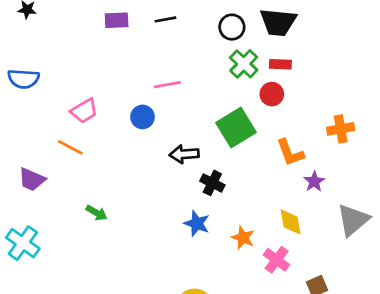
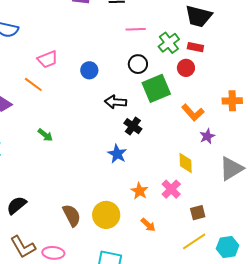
black circle: (232, 27) -> (138, 64), moved
pink line: (167, 85) -> (136, 29), moved
orange L-shape: (290, 153) -> (193, 113), turned -30
orange star: (243, 238) -> (139, 191), moved

